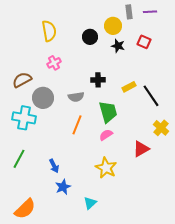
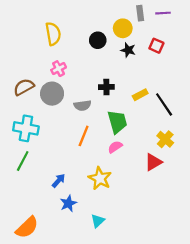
gray circle: (43, 98) -> (52, 94), moved
yellow cross: (161, 128) -> (165, 139), moved
green line: (19, 159) -> (23, 161), moved
blue arrow: (54, 166) -> (59, 181), turned -112
yellow star: (106, 168) -> (100, 178), moved

